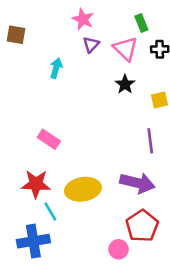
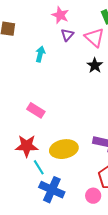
blue cross: (33, 241) -> (52, 190), moved, turned 35

